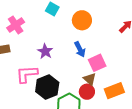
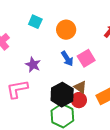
pink square: (97, 63) -> (86, 58), moved
black hexagon: (47, 87) -> (62, 95), moved

